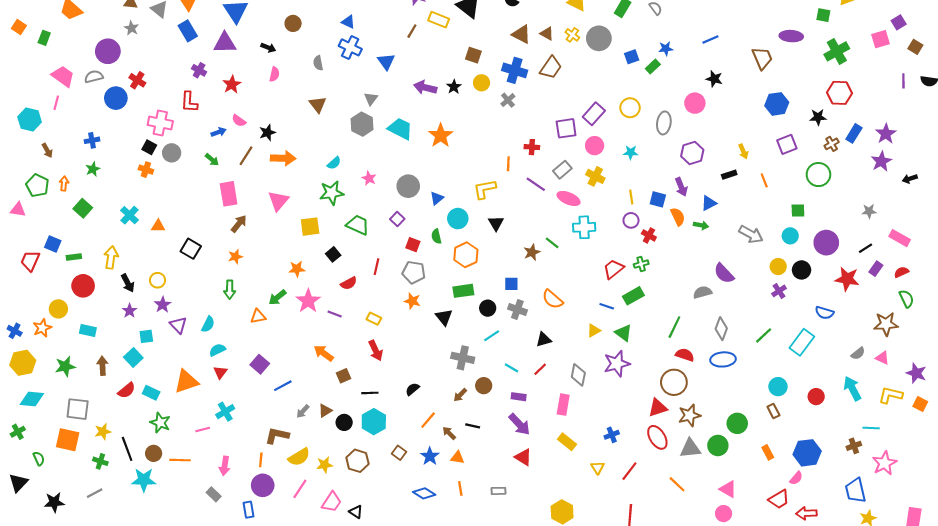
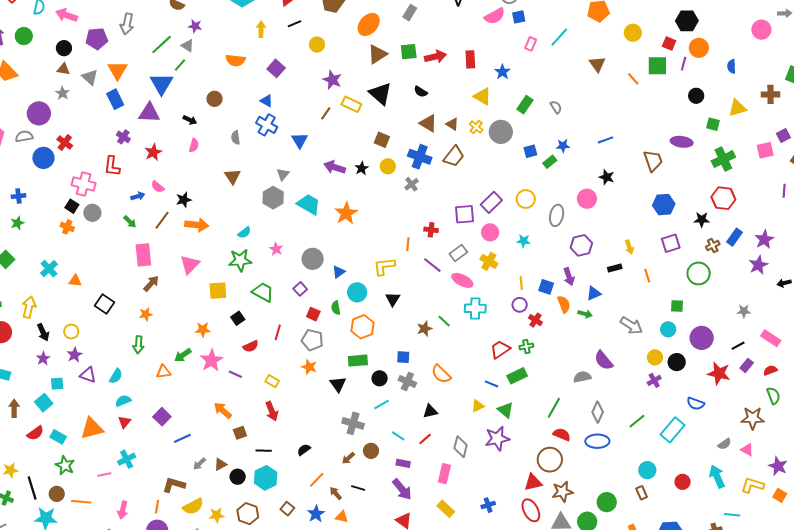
purple triangle: (178, 325) -> (88, 375), turned -30

